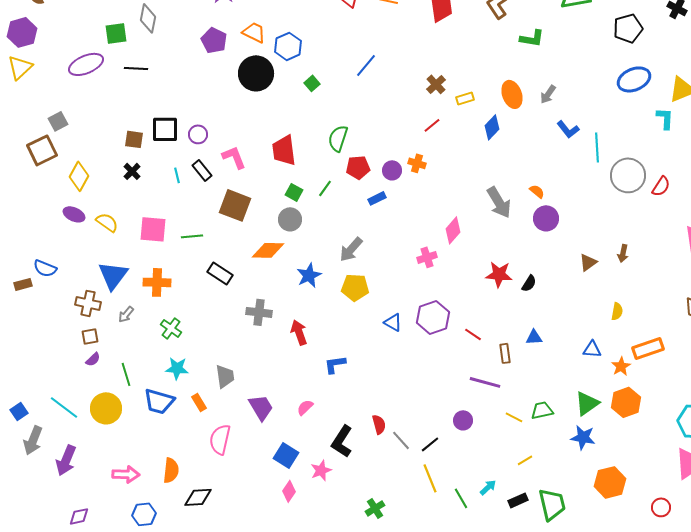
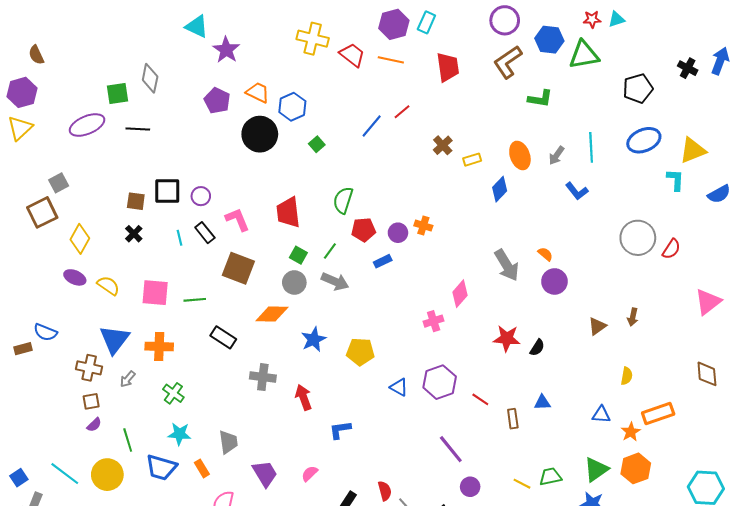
red line: (432, 125) -> (402, 112), moved
cyan line: (597, 147) -> (591, 147), moved
gray arrow: (351, 249) -> (335, 281), moved, turned -108
purple line: (485, 382) -> (451, 449), moved, turned 36

